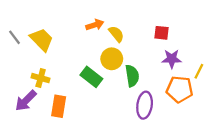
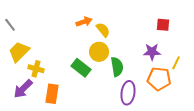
red square: (162, 33) -> (163, 25), moved
gray line: (15, 37) -> (10, 25), moved
yellow trapezoid: (42, 40) -> (19, 52), moved, turned -90

